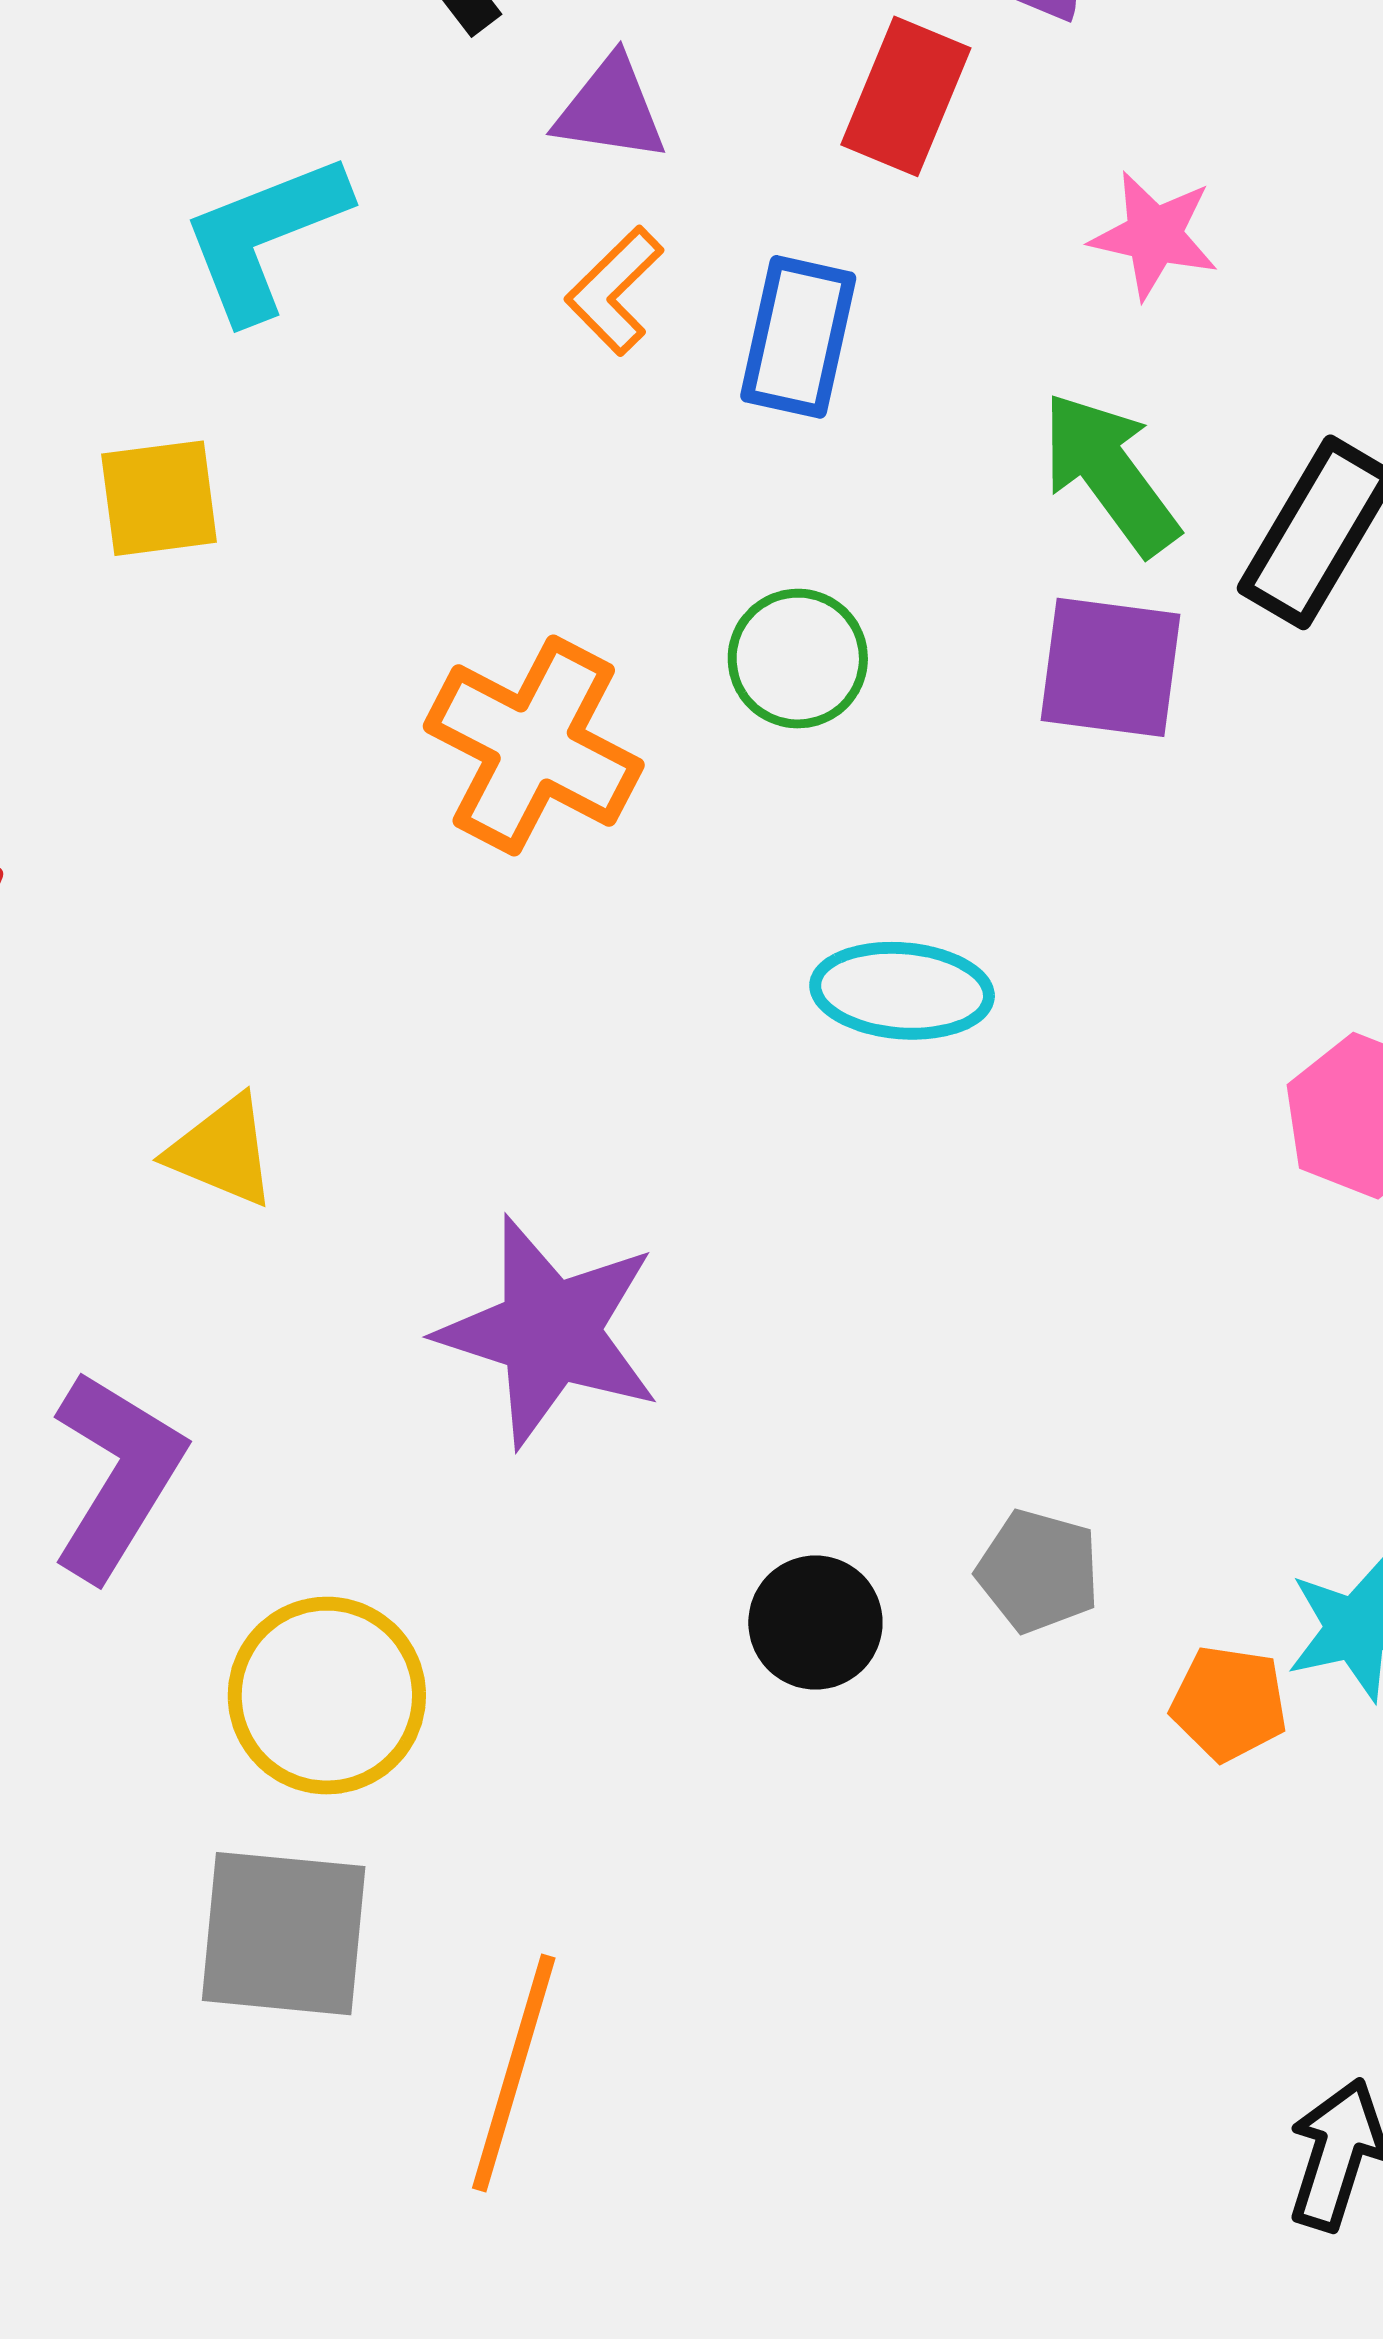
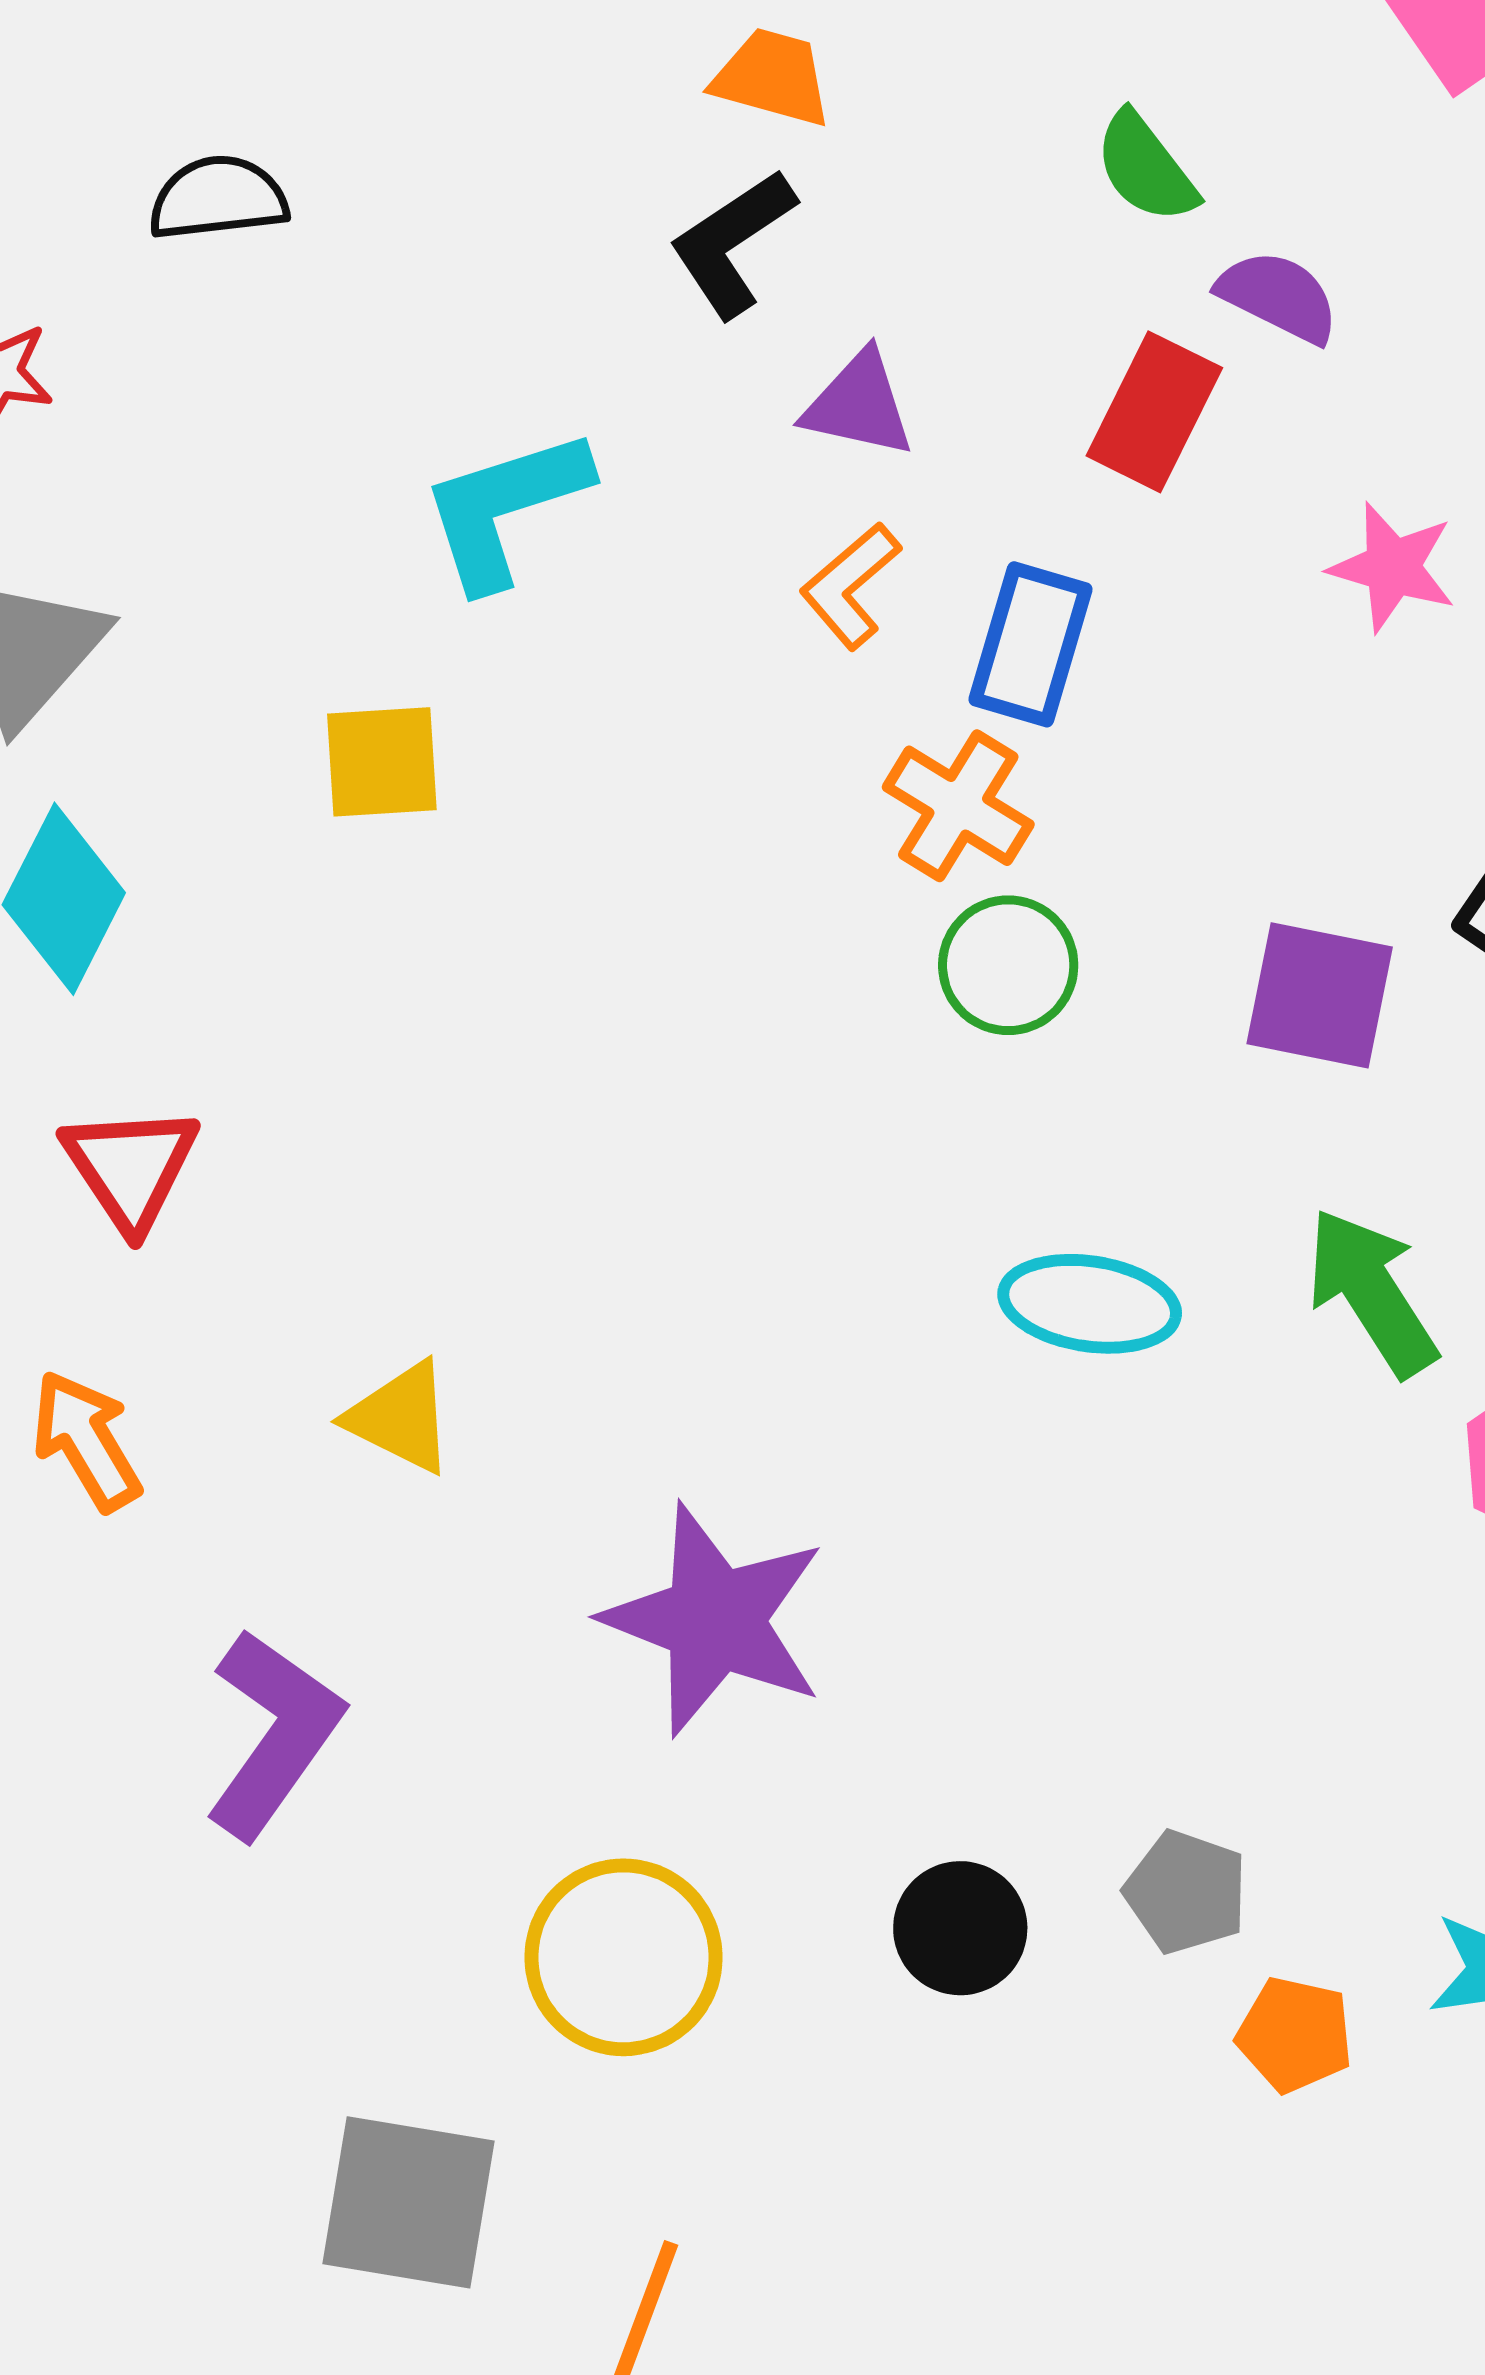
green arrow: (1110, 473) -> (1372, 1292), moved
orange cross: (534, 746) -> (958, 806), moved, size x0.7
yellow circle: (327, 1696) -> (624, 1957), moved
orange pentagon: (1229, 1703) -> (1295, 2035), moved

